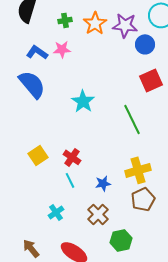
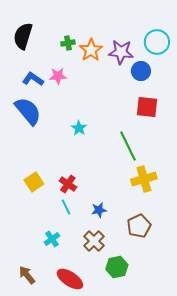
green cross: (65, 20) -> (68, 43), moved
red square: (151, 80) -> (147, 107), turned 30
cyan star: (83, 101) -> (79, 128), size x0.7
yellow cross: (138, 170) -> (144, 179), moved

